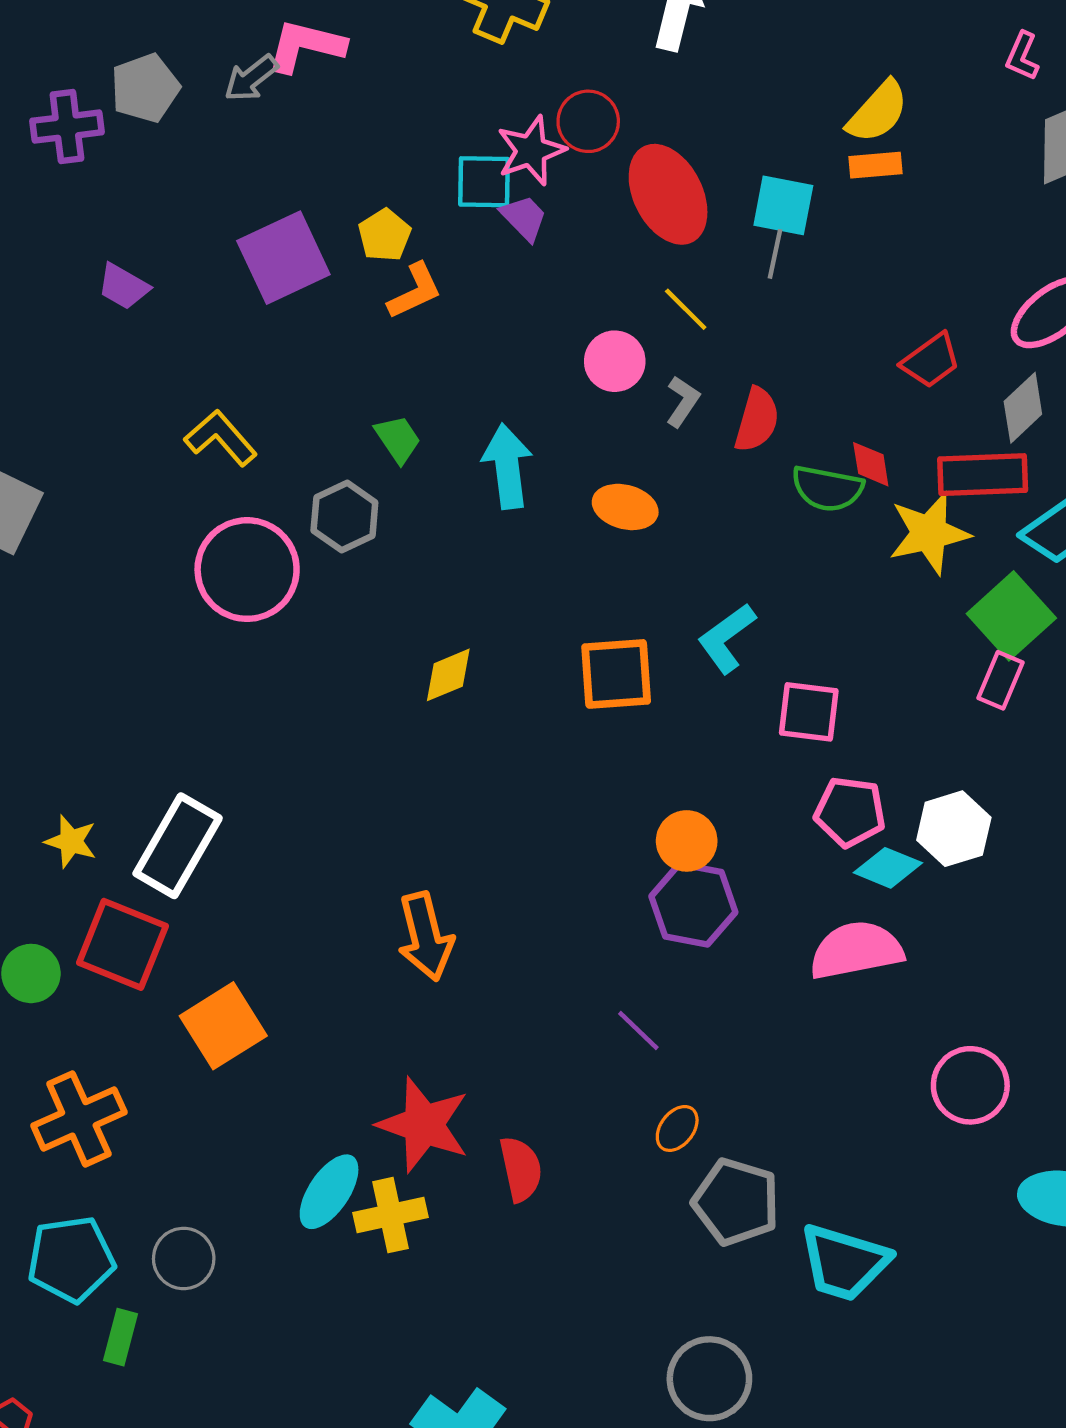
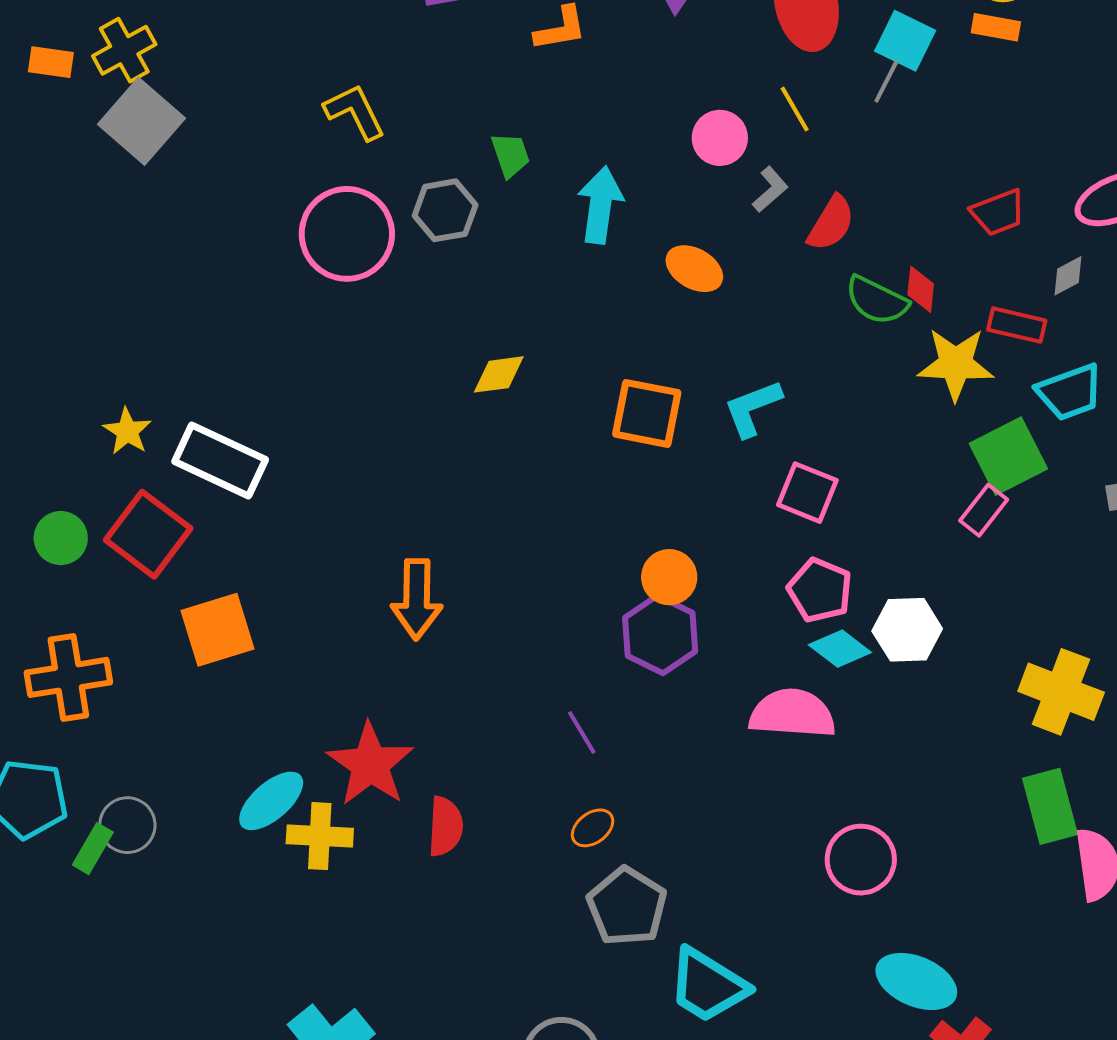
gray diamond: (1023, 408) -> (1068, 276), size x0.7
red rectangle: (983, 475) -> (1017, 325), size x0.7
white rectangle: (178, 846) -> (220, 460), turned 70
green rectangle: (120, 1337) -> (93, 849), moved

